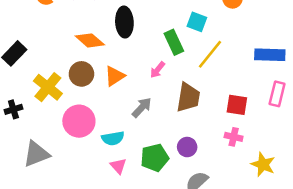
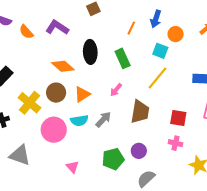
cyan square: (197, 22) -> (160, 51), moved
green rectangle: (174, 42) -> (123, 58), moved
cyan semicircle: (113, 138) -> (79, 121), moved
gray triangle: (36, 154) -> (20, 155), turned 40
pink triangle: (118, 166) -> (72, 167), moved

